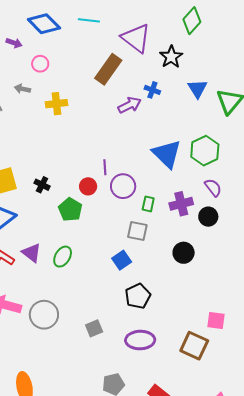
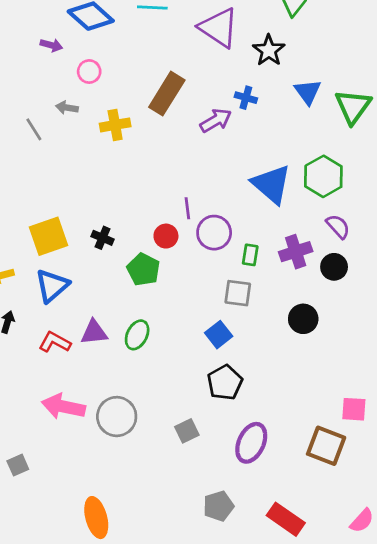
brown rectangle: (108, 69) -> (167, 94), moved
purple triangle: (32, 253) -> (94, 332), turned -40
black pentagon: (138, 296) -> (225, 383), moved
purple ellipse: (140, 340) -> (251, 443), turned -60

